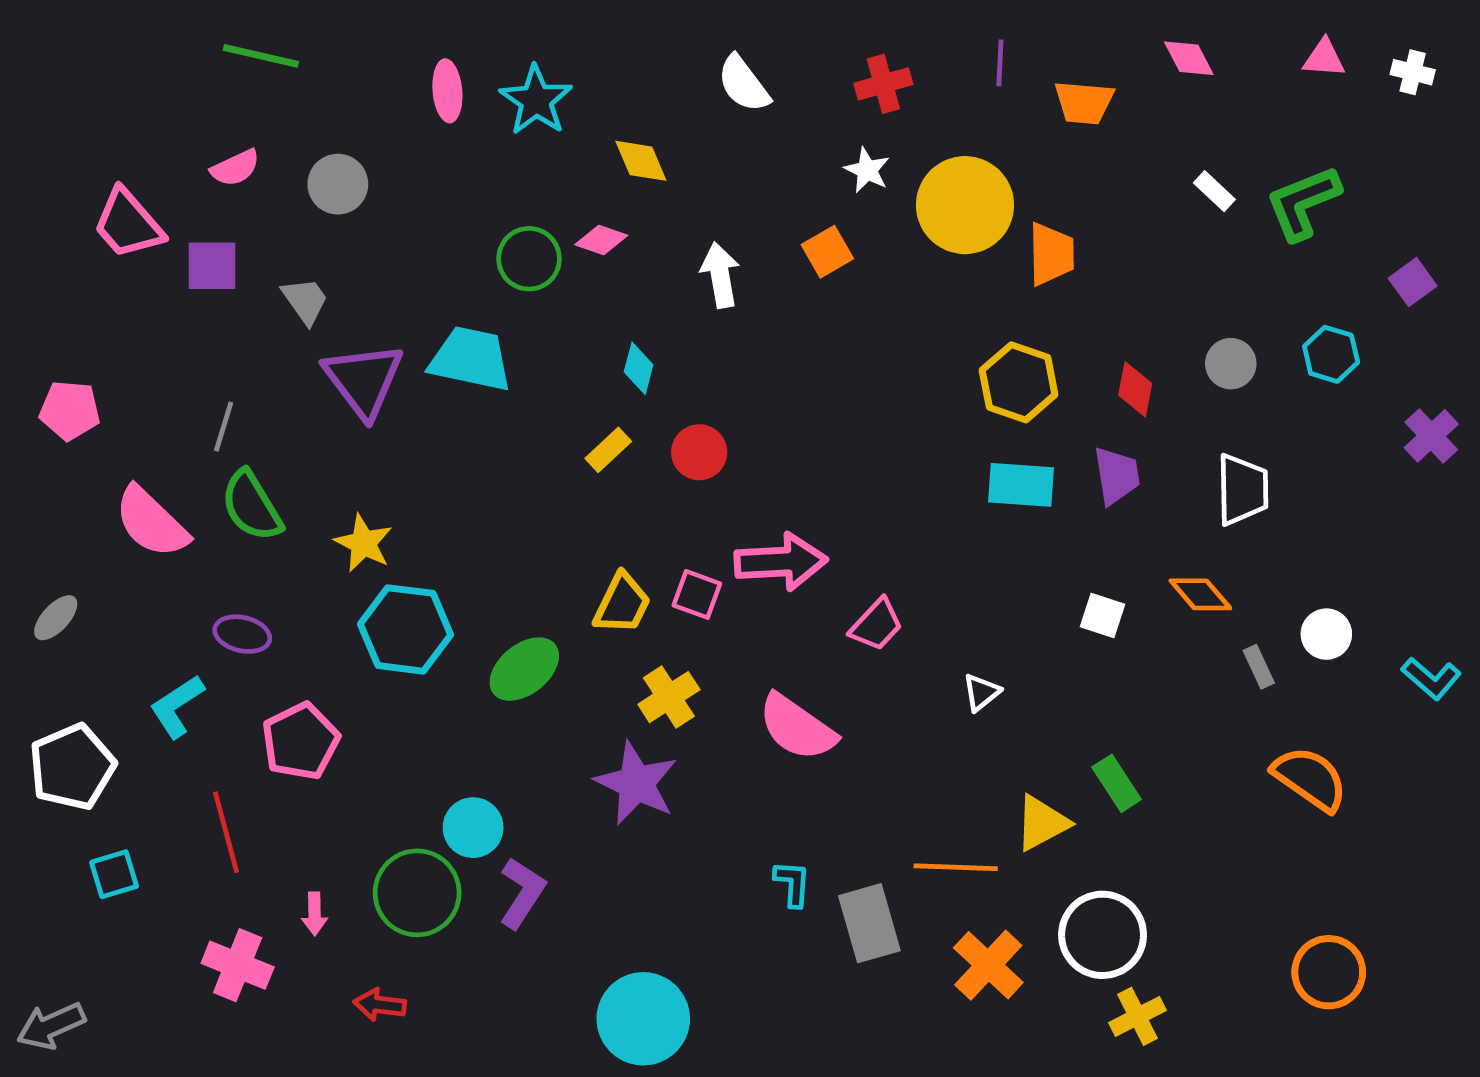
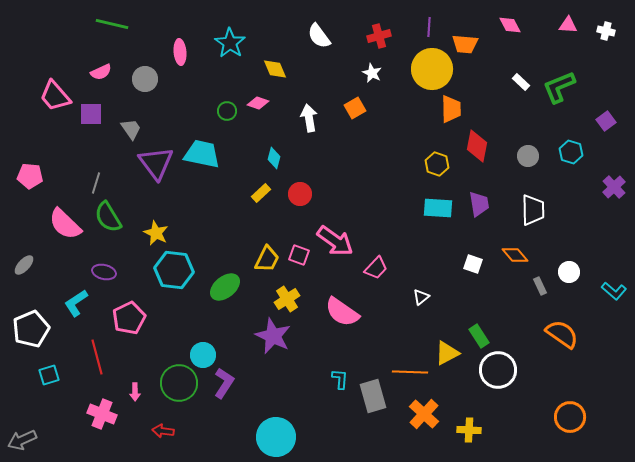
pink ellipse: (447, 91) -> (180, 52), moved
yellow circle: (965, 205) -> (432, 69), moved
green circle: (529, 259) -> (227, 111), size x0.7
yellow hexagon: (1019, 382) -> (437, 164), size x0.7
red diamond: (1135, 389) -> (477, 146), moved, size x1.4
pink arrow: (781, 562) -> (335, 241), turned 39
white circle: (1103, 935) -> (498, 370), moved
yellow cross: (1138, 1016) -> (469, 430), moved, turned 30

